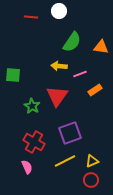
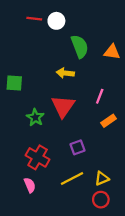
white circle: (59, 11) -> (56, 21), moved
green semicircle: (72, 42) -> (80, 46), turned -55
pink line: (80, 74) -> (100, 96), moved, turned -48
orange rectangle: (95, 90) -> (109, 121), moved
purple square: (70, 133) -> (77, 147), size x0.6

